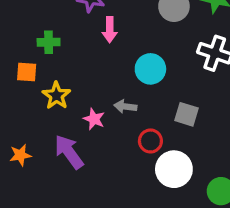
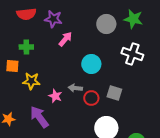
pink arrow: (110, 30) -> (65, 39), turned -140
yellow star: (56, 96) -> (31, 81), turned -30
red circle: (150, 141) -> (91, 98), moved

